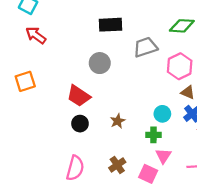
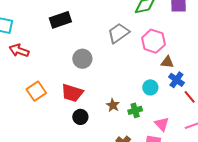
black rectangle: (111, 25) -> (60, 20), moved
orange square: (25, 81) -> (36, 91), moved
green cross: (153, 135) -> (135, 110), moved

